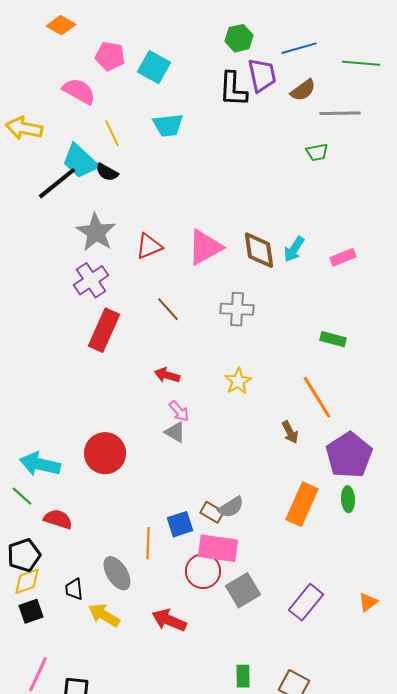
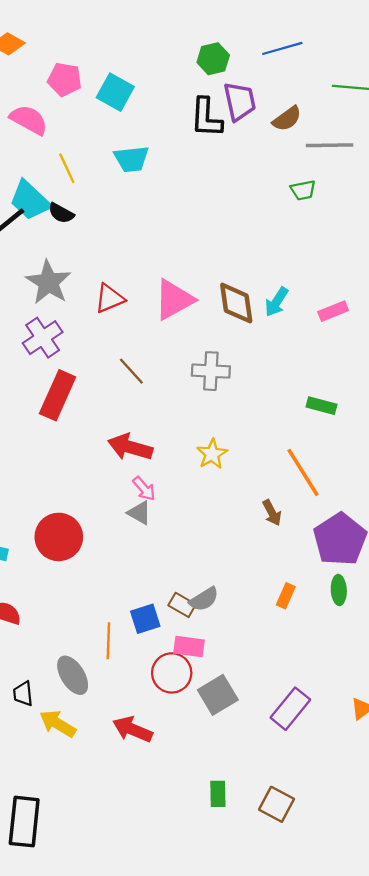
blue line: (299, 48) -> (282, 48), moved
red arrow: (167, 375) -> (130, 447), size x1.5
orange rectangle: (302, 504) -> (286, 596), size x0.5
pink rectangle: (218, 548) -> (189, 646), size x0.7

